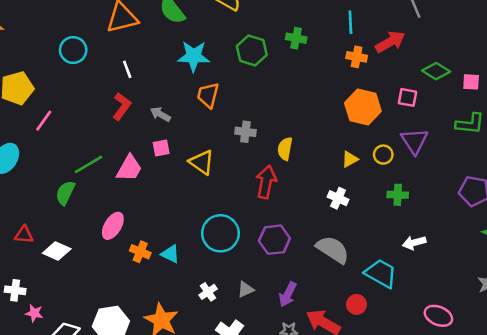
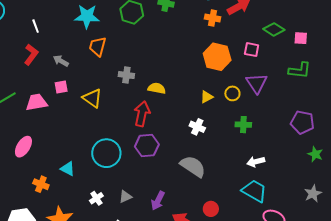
yellow semicircle: (285, 149) -> (157, 88), turned 90
pink trapezoid: (129, 168) -> (36, 102), turned -130
purple hexagon: (274, 240) -> (147, 145), moved
orange cross: (140, 252) -> (41, 184), moved
cyan trapezoid: (381, 273) -> (254, 191), moved

